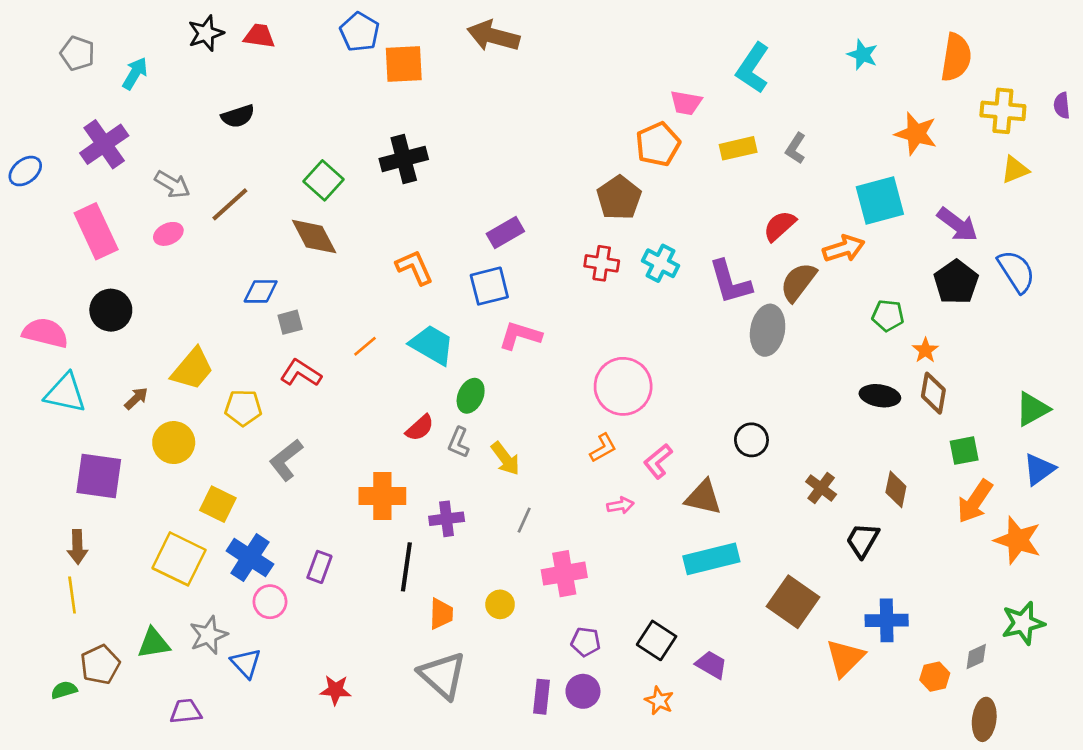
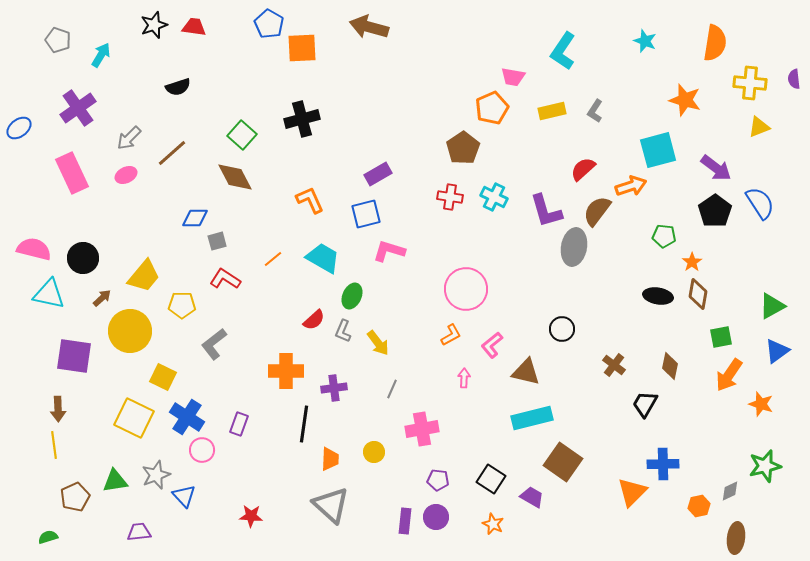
gray arrow: (172, 184) -> (129, 138), turned 104
black circle: (111, 310) -> (83, 258), moved
yellow circle: (174, 443) -> (130, 331), size x1.4
pink arrow: (620, 505) -> (464, 378), turned -78
orange star: (1018, 540) -> (761, 404), size x0.7
brown square: (793, 602) -> (563, 462), moved
green semicircle: (64, 690) -> (48, 537), moved

